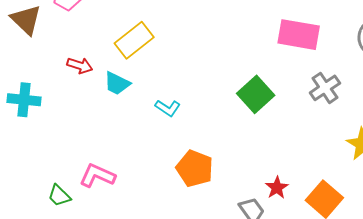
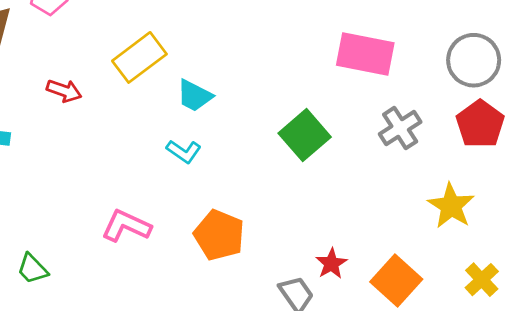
cyan trapezoid: (117, 83) -> (195, 96), moved
pink L-shape: (97, 176) -> (126, 226), moved

